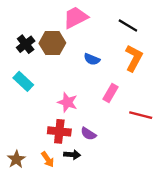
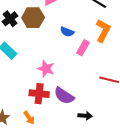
pink rectangle: (110, 93) -> (83, 48), moved
purple semicircle: (88, 134) -> (64, 96), size x1.5
black arrow: (72, 155) -> (85, 116), moved

